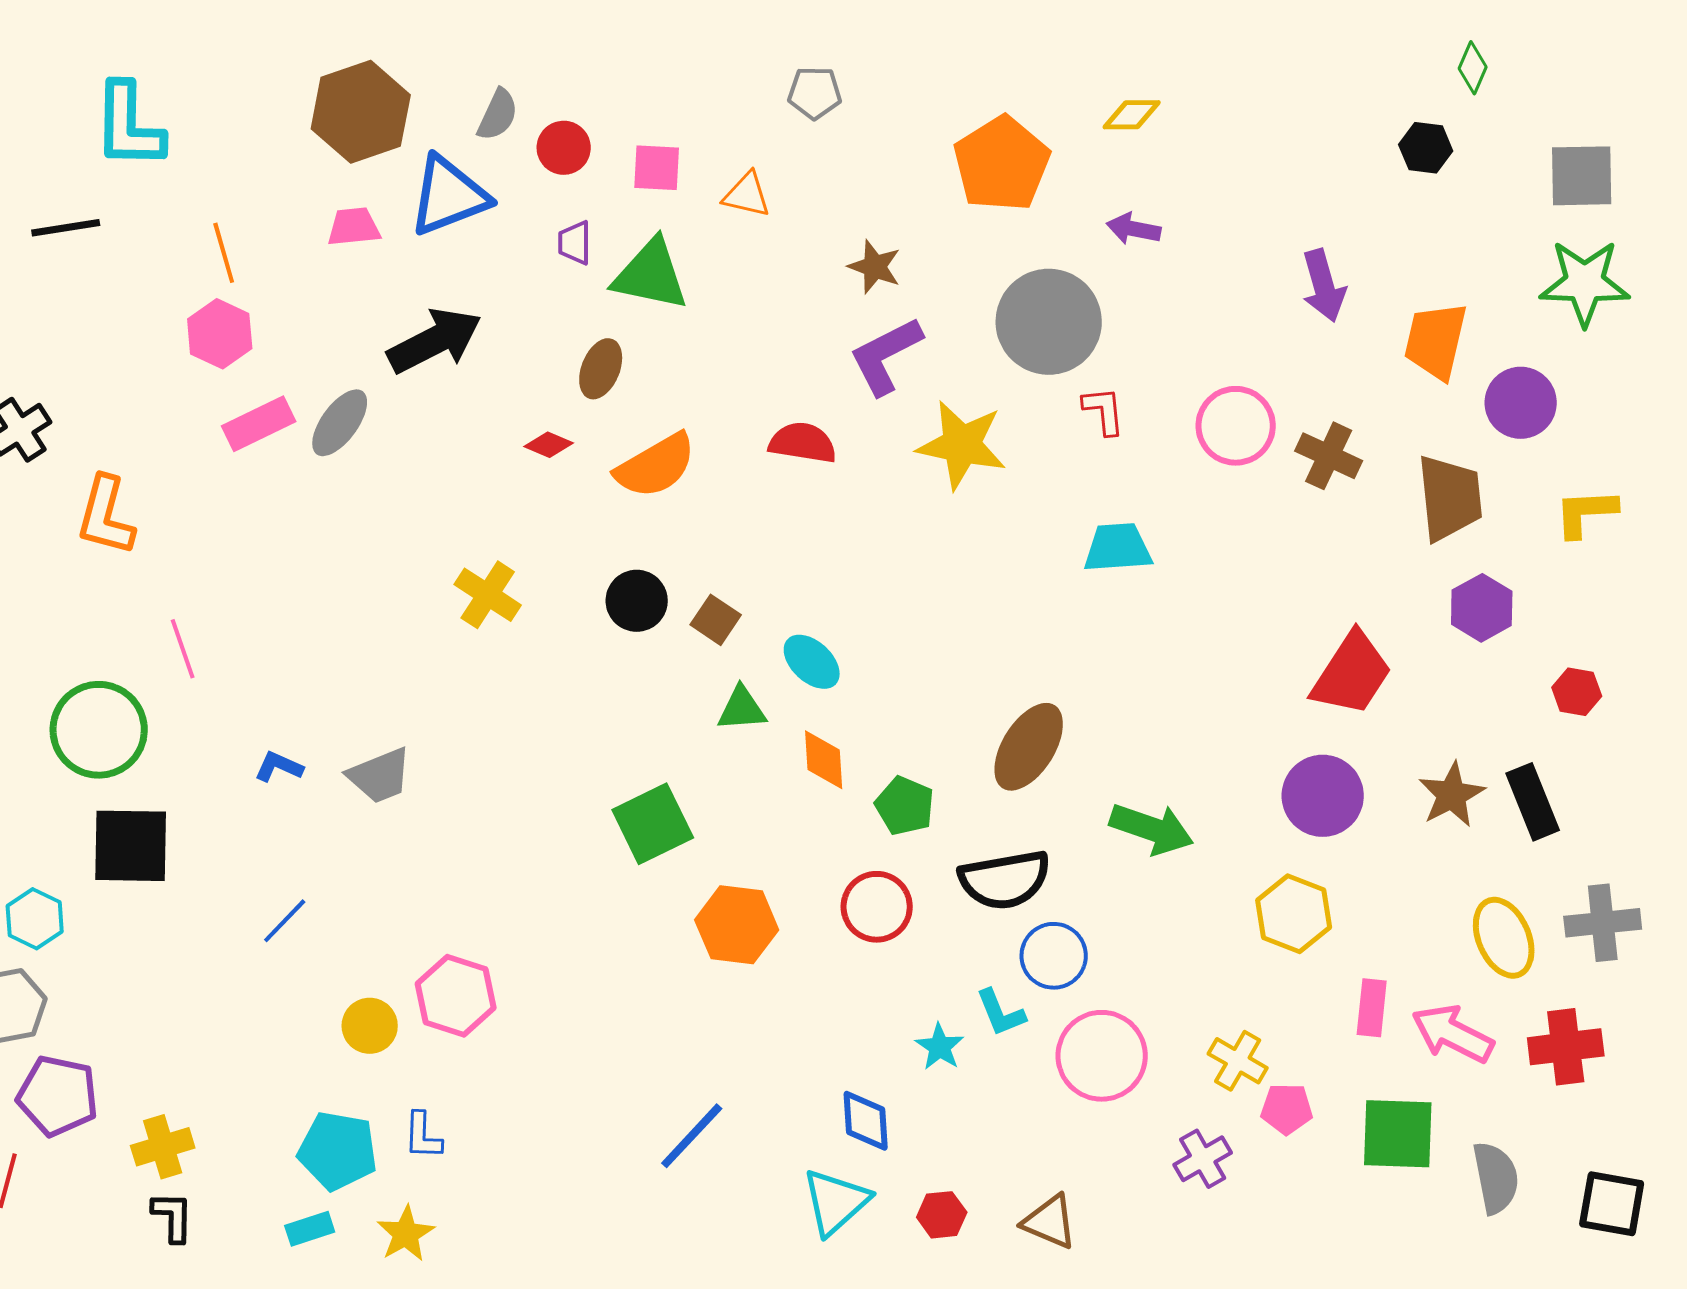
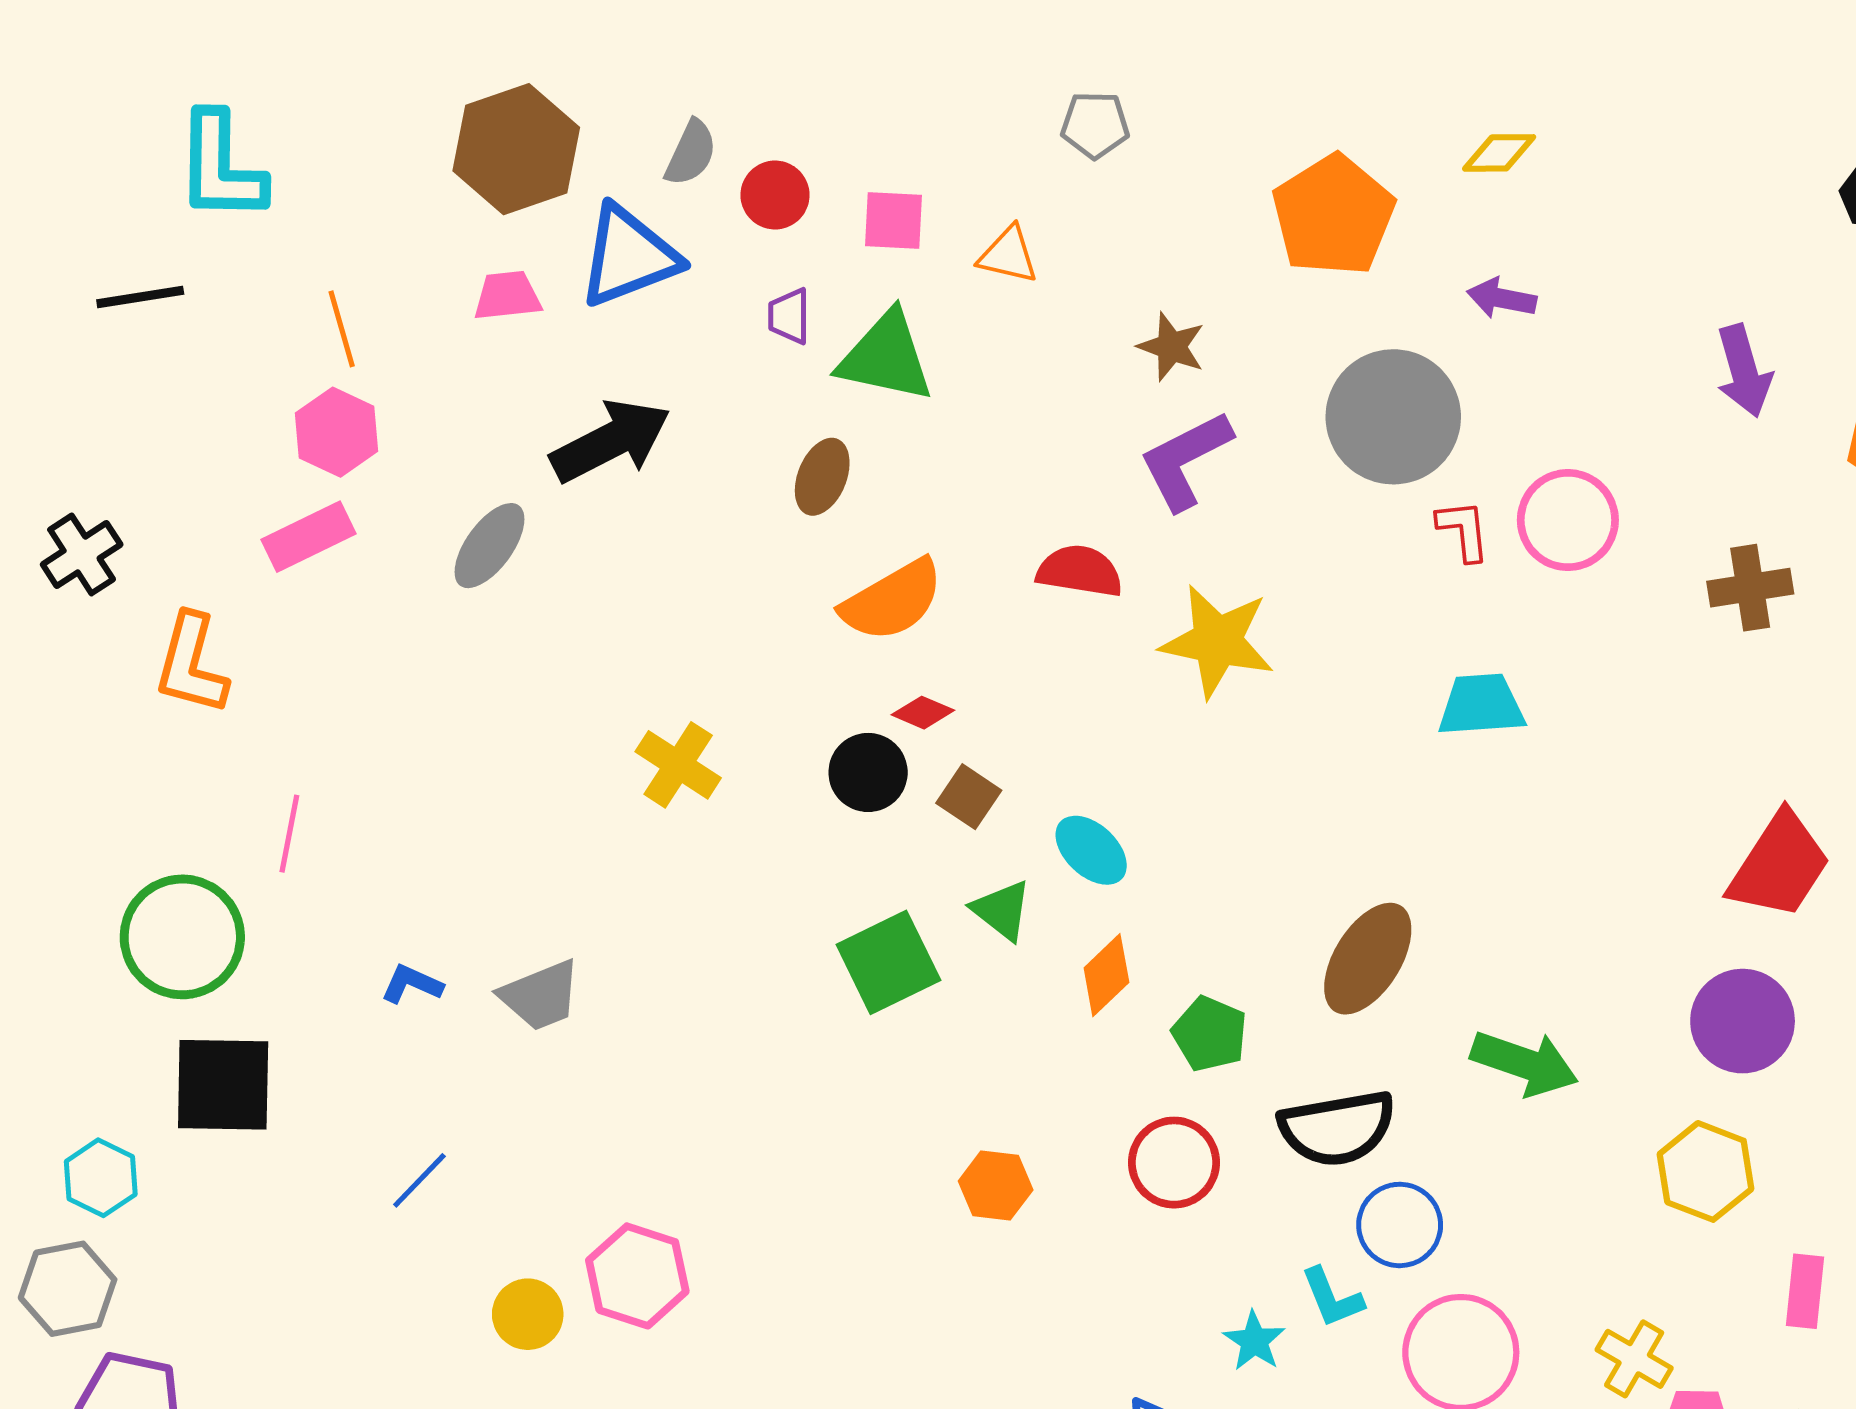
pink rectangle: (259, 424) -> (308, 537), moved
pink circle: (1236, 426) -> (1568, 520), moved
red diamond: (549, 445) -> (923, 713), moved
yellow star: (962, 445) -> (1217, 641), moved
brown cross: (1329, 456) -> (1750, 588), turned -34
pink line: (183, 649) -> (289, 834), turned 30
green triangle: (742, 709) -> (1002, 910), turned 42
orange diamond: (824, 760) -> (1106, 975), turned 50
green square: (653, 824) -> (888, 962), moved
orange hexagon: (737, 925) -> (996, 1185), size x0.7

